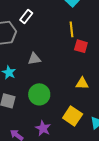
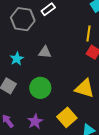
yellow triangle: (82, 83) -> (85, 88), size x1.5

